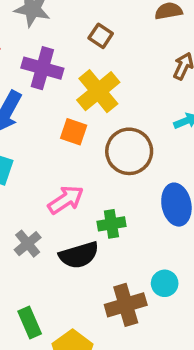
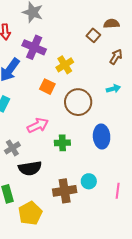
brown square: (101, 36) -> (93, 35), moved
yellow cross: (98, 91) -> (65, 65), size x0.7
black semicircle: (79, 255) -> (30, 168), moved

